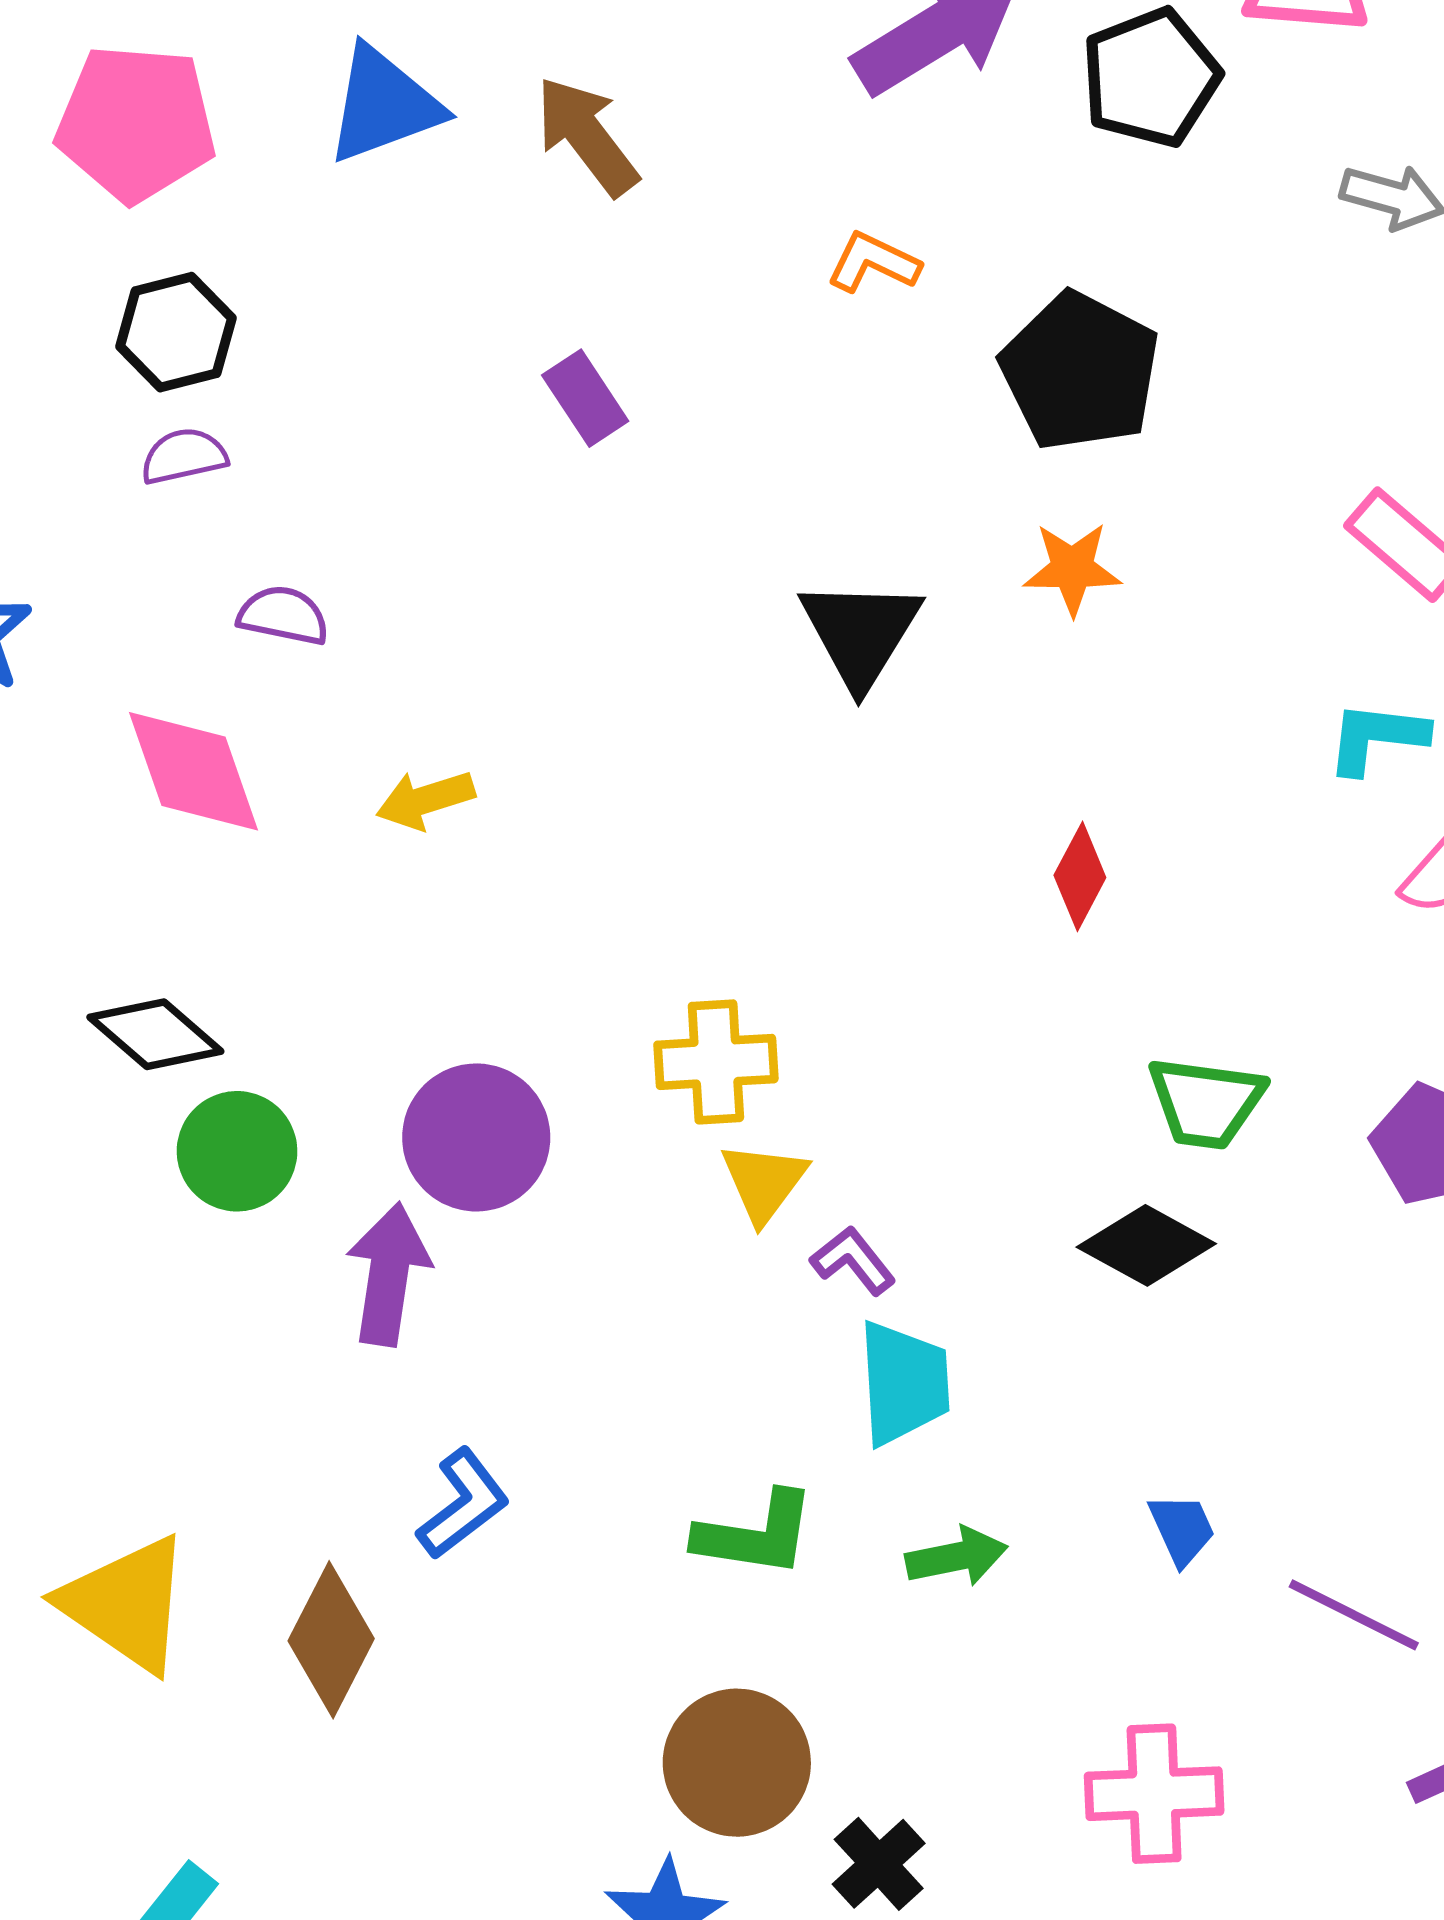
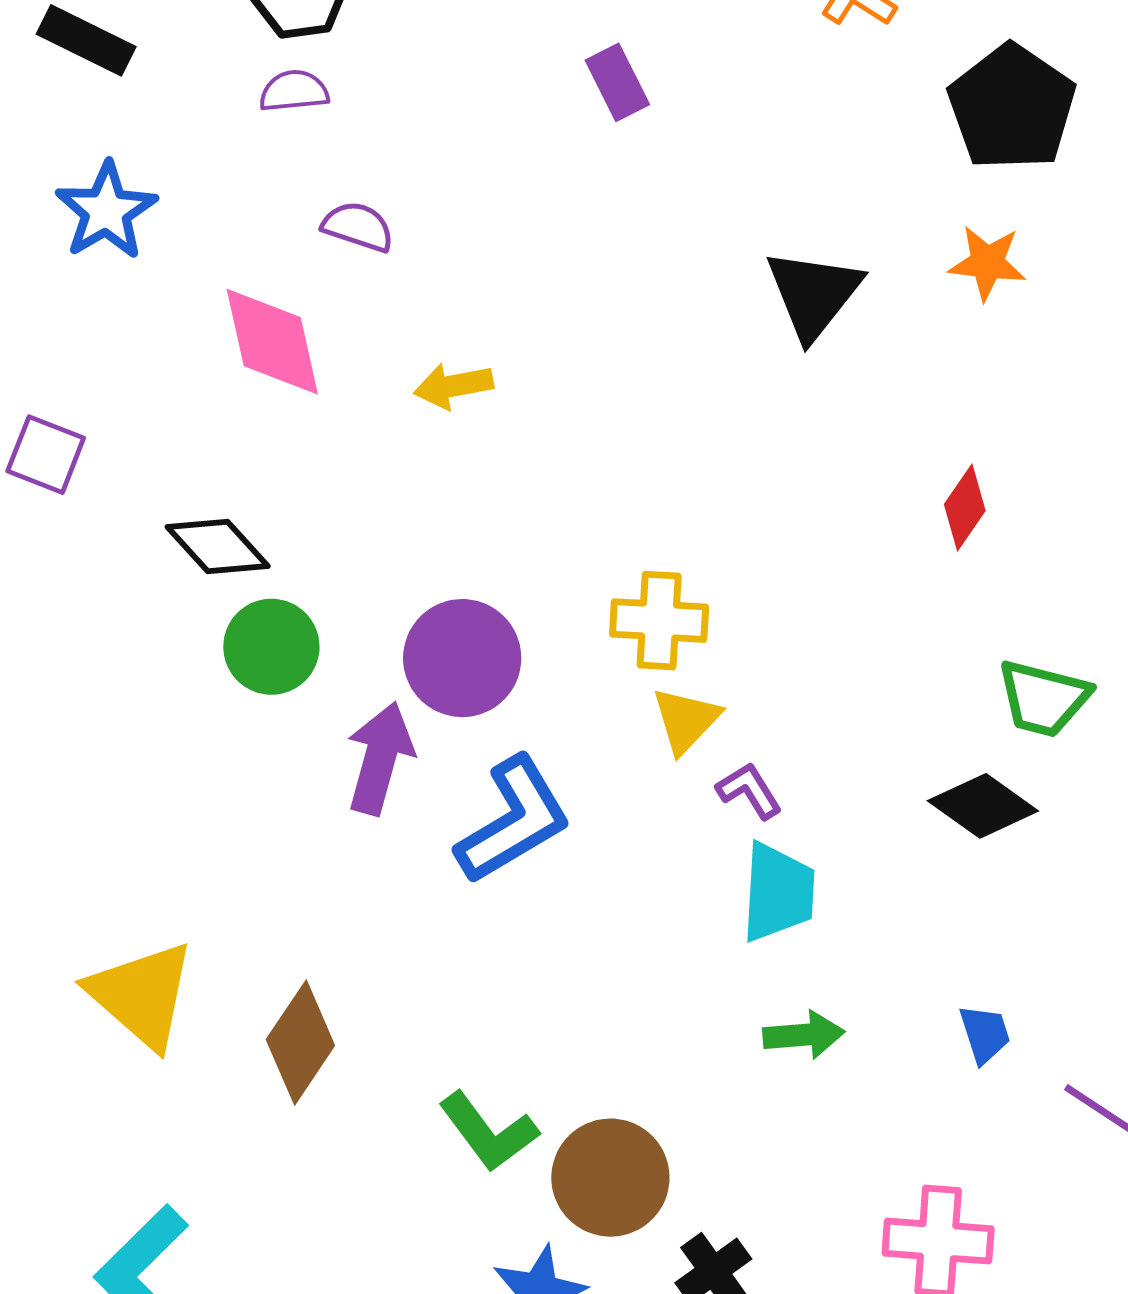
blue L-shape: (463, 1504) -> (514, 820), moved, size x1.5
green L-shape: (756, 1534) -> (488, 1132), moved, turned 38

